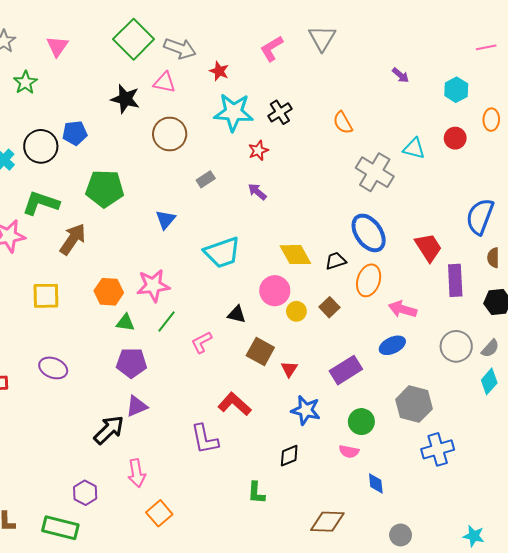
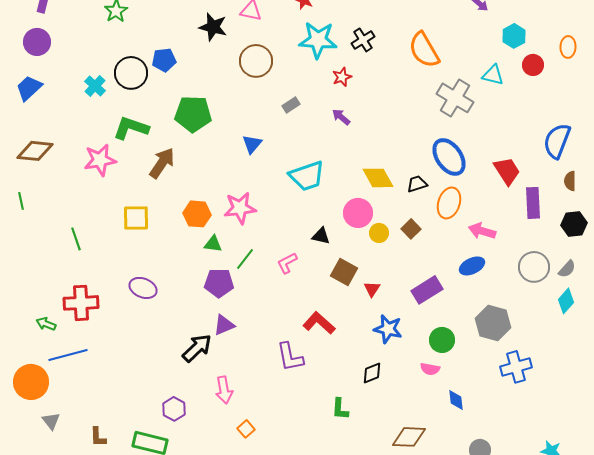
cyan hexagon: (456, 90) -> (514, 36), moved
orange semicircle: (343, 123) -> (424, 50), size x1.6
green line: (167, 322) -> (245, 259), moved
orange square: (159, 513) -> (246, 429), size x0.7

